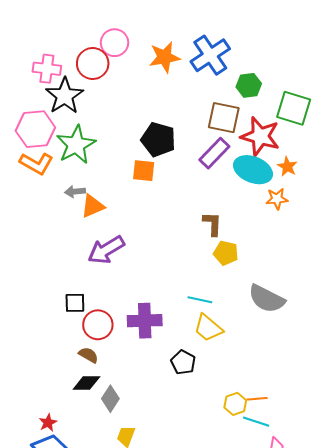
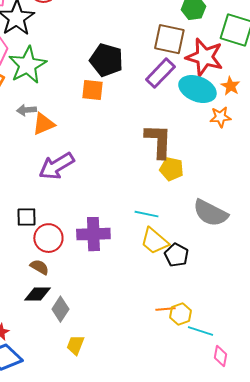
brown L-shape: (212, 224) -> (158, 141), size x1.5
black pentagon: (183, 362) -> (176, 255), moved
orange line: (257, 399) -> (165, 309), moved

